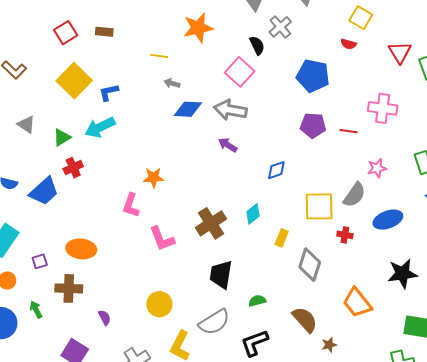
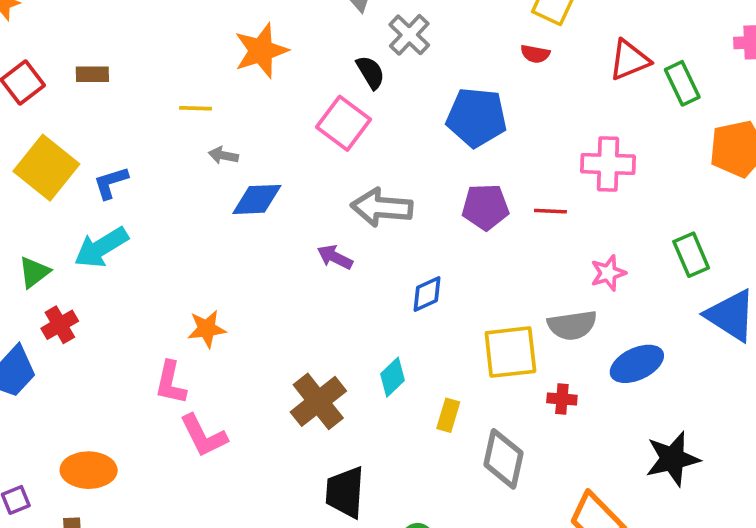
red triangle: (400, 52) -> (629, 60), turned 45
gray arrow: (230, 110) -> (382, 207), moved
gray semicircle: (354, 195) -> (572, 325), turned 52
pink L-shape: (162, 239) -> (203, 436), moved

